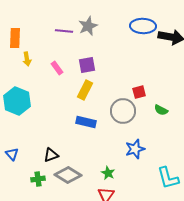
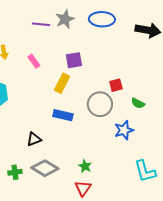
blue ellipse: (143, 26) -> (102, 19), moved
purple square: (87, 65) -> (74, 60), moved
blue star: (135, 149) -> (124, 130), moved
black triangle: (51, 155) -> (34, 139), moved

